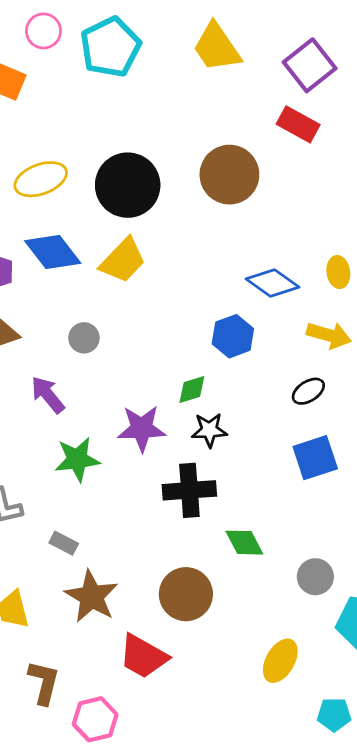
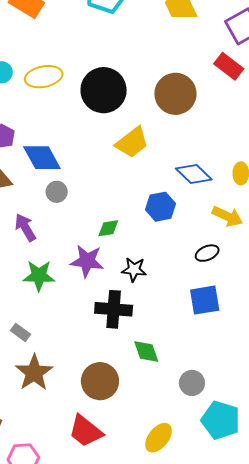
blue diamond: (53, 252) -> (42, 158), moved
yellow trapezoid: (123, 260) -> (132, 142), moved
green diamond: (192, 390) -> (108, 228), moved
red trapezoid: (143, 656) -> (86, 431), moved

